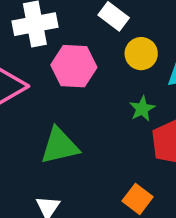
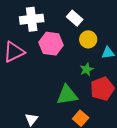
green triangle: (59, 146) -> (67, 95), moved

